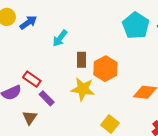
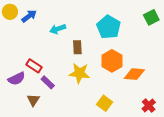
cyan pentagon: (136, 26) -> (109, 27), moved
cyan arrow: (60, 38) -> (58, 29), turned 35
orange hexagon: (105, 69) -> (112, 61), moved

